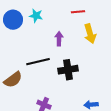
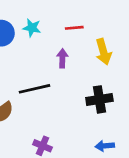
red line: (78, 12) -> (74, 28), moved
black cross: (68, 70) -> (99, 99), moved

